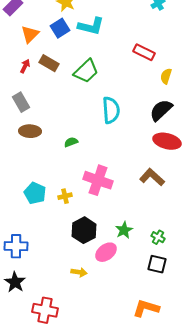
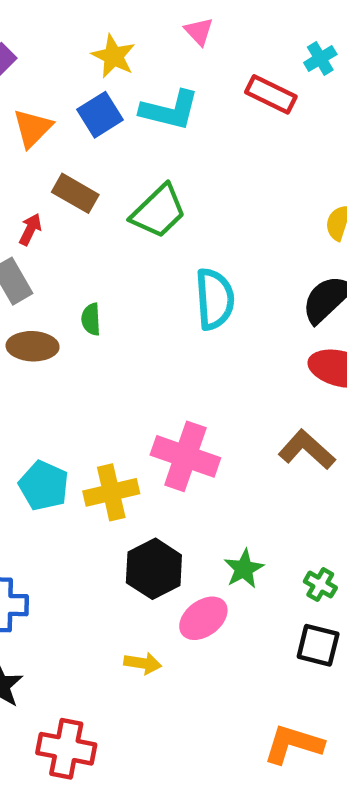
red rectangle: (144, 52) -> (271, 94), moved
red arrow: (25, 66) -> (30, 229), moved
green semicircle: (71, 142) -> (91, 319), moved, turned -72
yellow cross: (65, 196) -> (111, 492), size x1.6

